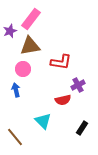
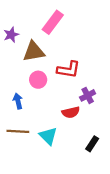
pink rectangle: (31, 19) -> (53, 22), moved
pink circle: (23, 69) -> (38, 80), moved
brown line: (15, 137) -> (18, 131), moved, turned -48

